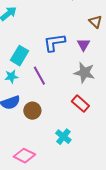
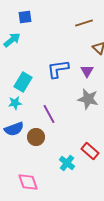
purple line: (39, 76) -> (49, 114), moved
red rectangle: (80, 104) -> (90, 151), moved
pink diamond: (24, 156) -> (28, 182), turned 45

